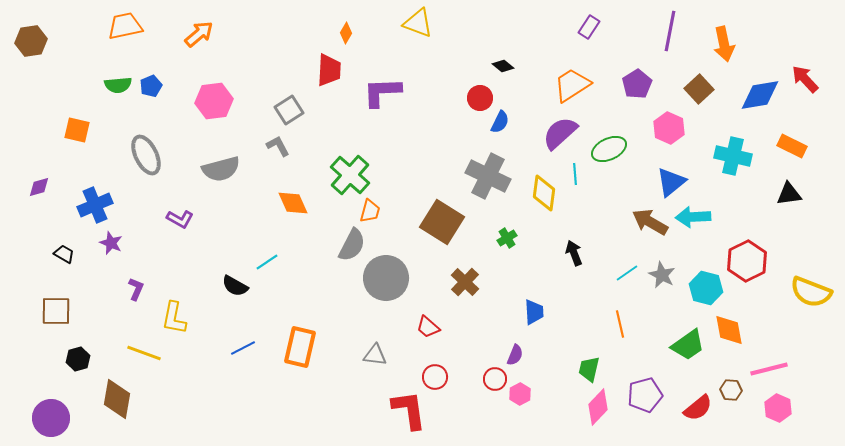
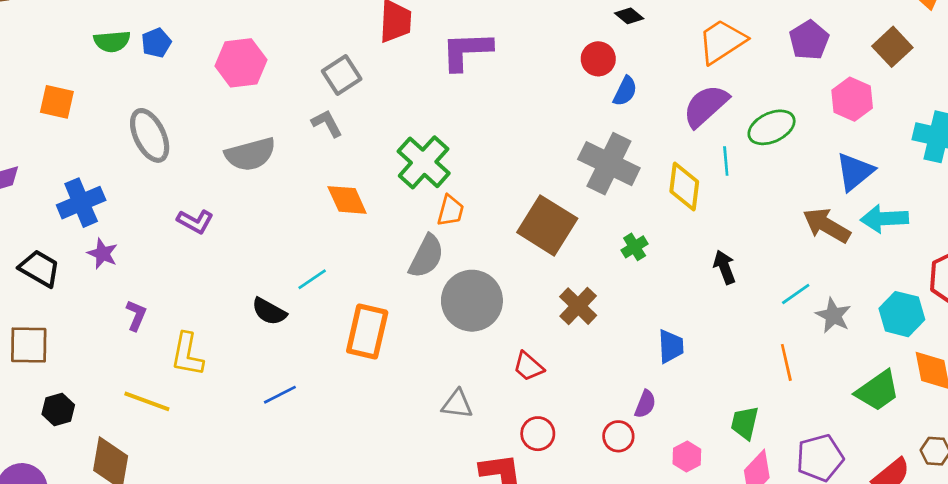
black trapezoid: (64, 254) -> (39, 268), size x1.5
gray star: (662, 275) -> (833, 315), moved
orange rectangle: (300, 347) -> (367, 332), moved
pink hexagon: (520, 394) -> (687, 456), moved

